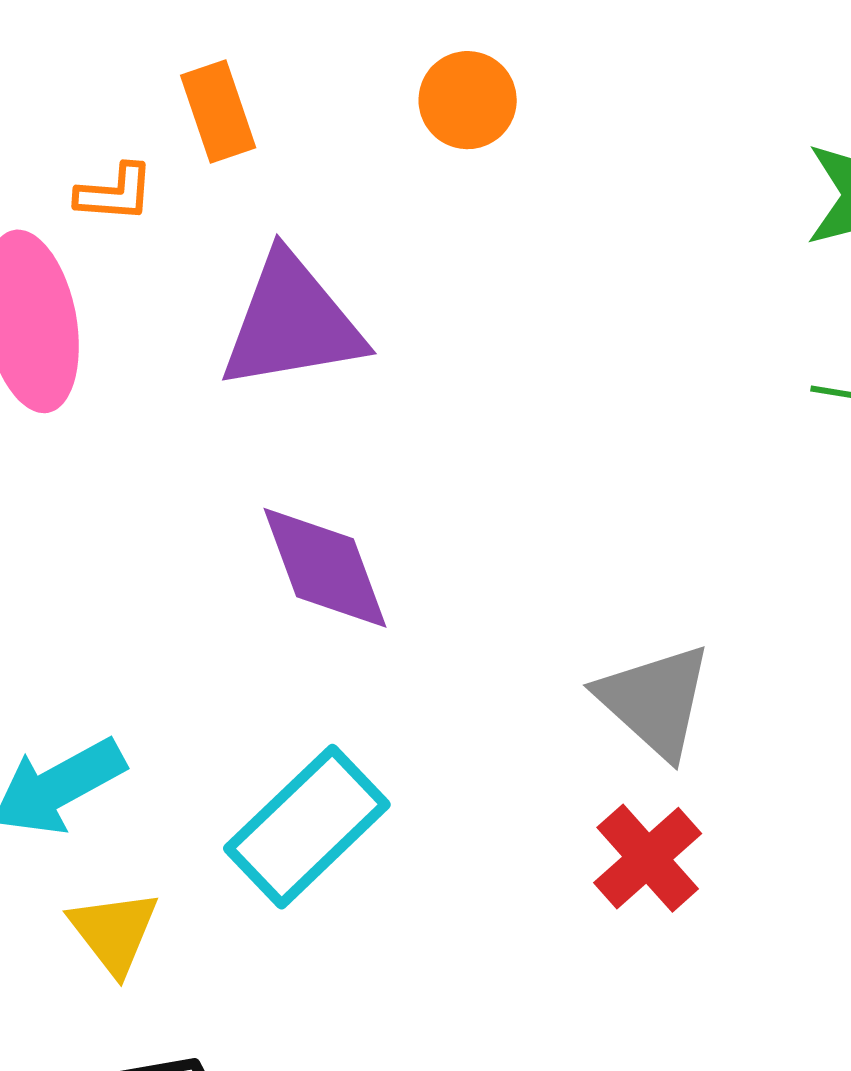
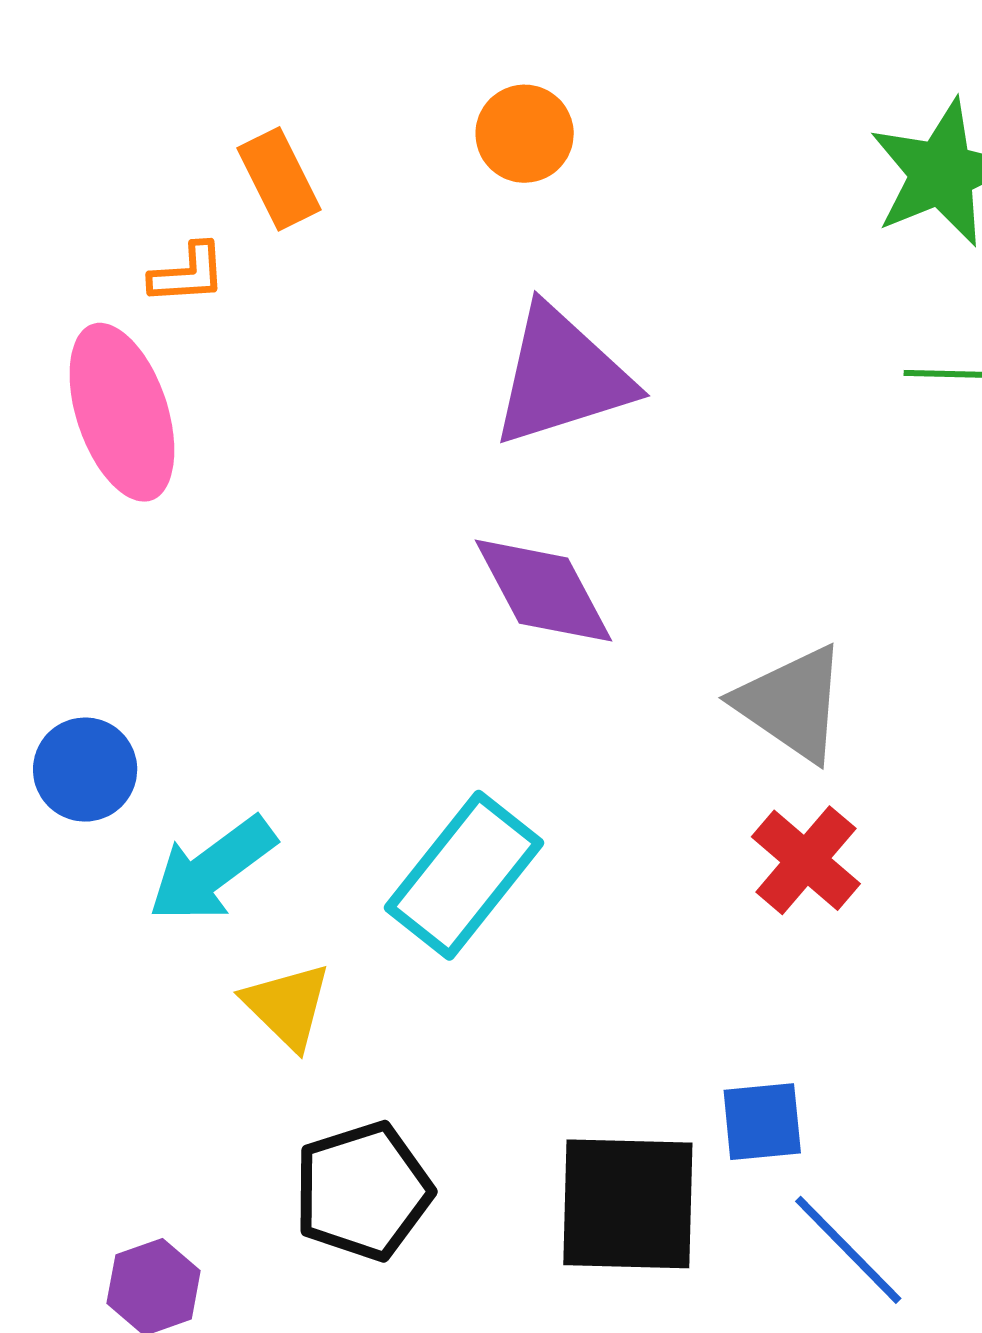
purple triangle: (292, 323) -> (562, 376), moved
purple diamond: (325, 568) -> (544, 591), moved

